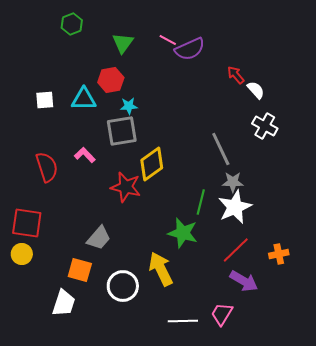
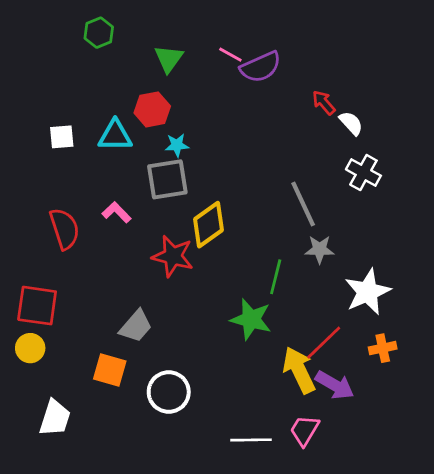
white star: (235, 207) -> (368, 292), moved
yellow arrow: (161, 269) -> (299, 370), moved
white trapezoid: (64, 303) -> (55, 418), moved

